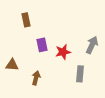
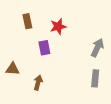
red star: (63, 52) -> (58, 26), moved
gray rectangle: (80, 74) -> (95, 78), moved

